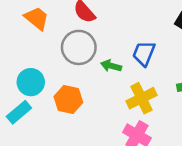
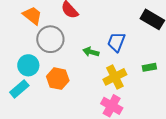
gray circle: (79, 47) -> (50, 39), moved

